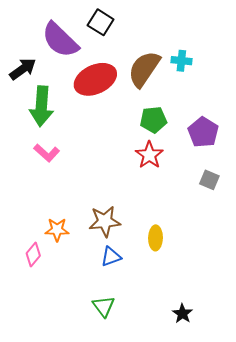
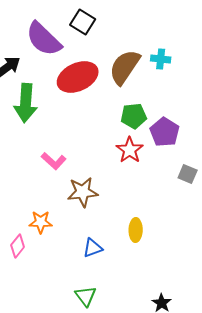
purple pentagon: (203, 132) -> (165, 132), moved
pink L-shape: (47, 153) -> (54, 161), moved
brown star: (105, 221) -> (83, 192), moved

